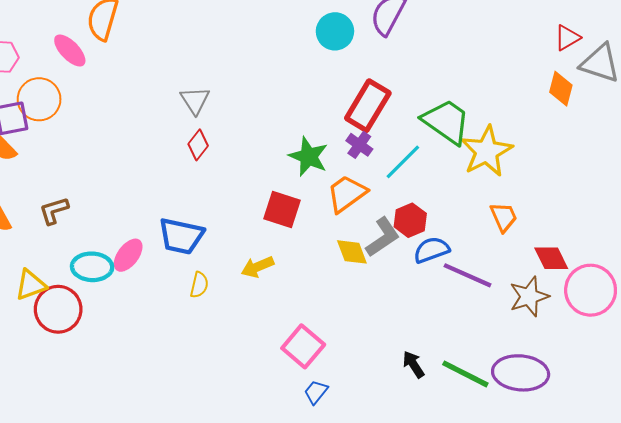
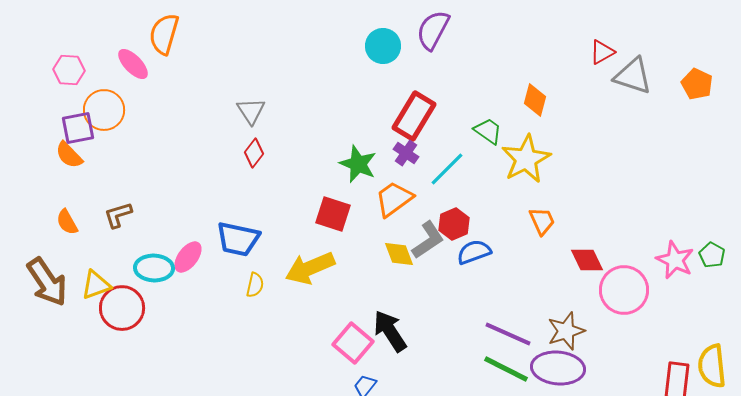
orange diamond: (561, 89) -> (535, 100), moved
green trapezoid: (446, 122) -> (488, 131), size x0.6
yellow arrow: (258, 267) -> (310, 268), size x1.6
purple line: (468, 275) -> (508, 334), moved
brown star: (529, 297) -> (566, 331), moved
black arrow: (413, 364) -> (390, 331), moved, size x1.6

